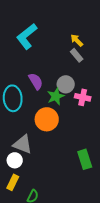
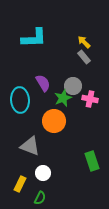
cyan L-shape: (27, 36) -> (34, 38), turned -144
white circle: (15, 160) -> (43, 173), moved

